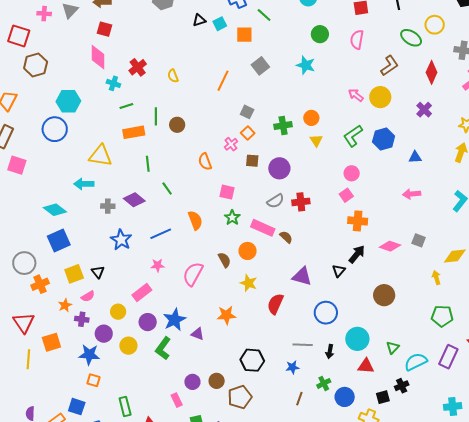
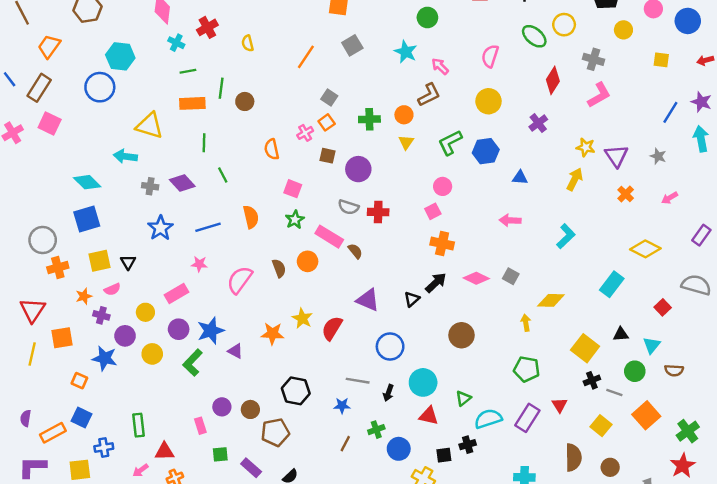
pink semicircle: (357, 40) -> (490, 56), moved
brown L-shape: (389, 66) -> (429, 95), moved
pink arrow: (356, 95) -> (440, 66), moved
gray semicircle: (275, 201) -> (348, 207), turned 42
yellow star: (249, 283) -> (302, 318), moved
orange square: (94, 380) -> (79, 381), moved

